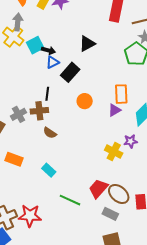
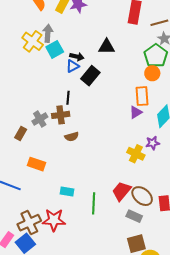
gray arrow: (18, 22) -> (48, 33), moved
black triangle: (87, 44) -> (107, 47), turned 30
black arrow: (48, 50) -> (77, 57), moved
orange circle: (85, 101) -> (152, 73), moved
brown semicircle: (50, 133) -> (72, 137), turned -48
cyan rectangle: (49, 170) -> (67, 192), moved, turned -32
green line: (70, 200) -> (94, 203), turned 70

